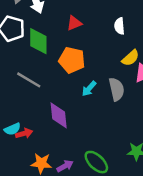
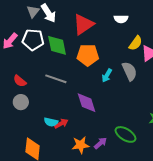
red triangle: (74, 23) -> (83, 24), size x1.6
white semicircle: (119, 26) -> (121, 19), turned -72
cyan semicircle: (12, 129) -> (51, 122), turned 48

